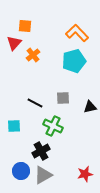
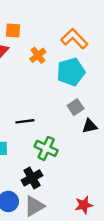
orange cross: (33, 55) -> (38, 55), moved
gray square: (63, 98) -> (76, 107), moved, turned -32
black line: (35, 103) -> (25, 121), turned -35

